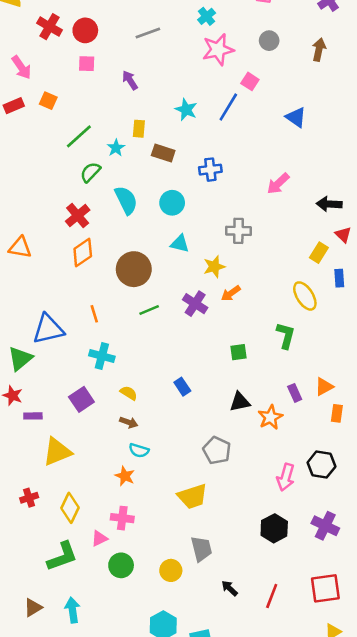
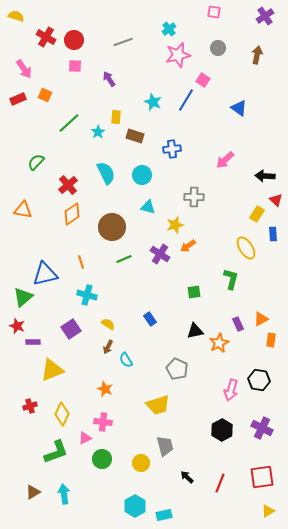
green semicircle: (90, 172) -> (36, 162), moved
brown arrow: (129, 422) -> (108, 347), turned 96
cyan semicircle: (139, 450) -> (126, 360), moved, turned 42

